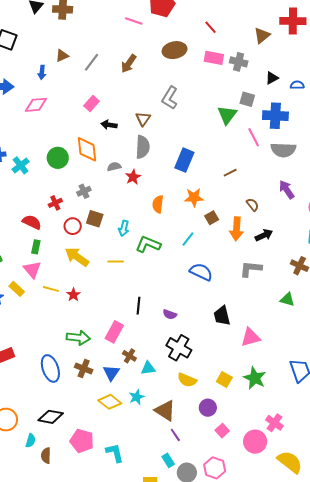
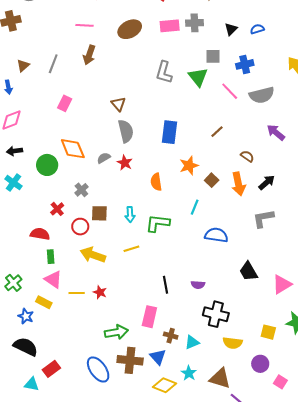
pink line: (134, 21) -> (84, 25), moved
gray L-shape: (170, 98) -> (164, 72), moved
blue cross: (275, 116) -> (245, 64), size x0.7
black arrow: (109, 125) -> (14, 151), moved
brown cross: (84, 368) -> (130, 360), size x1.4

